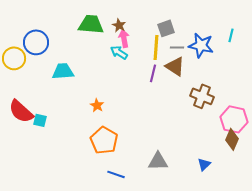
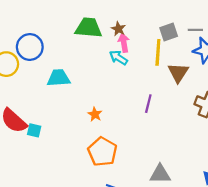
gray line: (177, 47) -> (195, 30), moved
brown triangle: (175, 66) -> (178, 73), turned 30
purple line: (153, 73) -> (148, 104), moved

